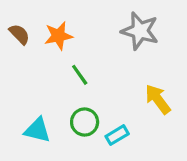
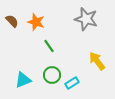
orange star: (59, 36) -> (36, 22), turned 30
cyan triangle: (37, 130) -> (23, 80), turned -36

